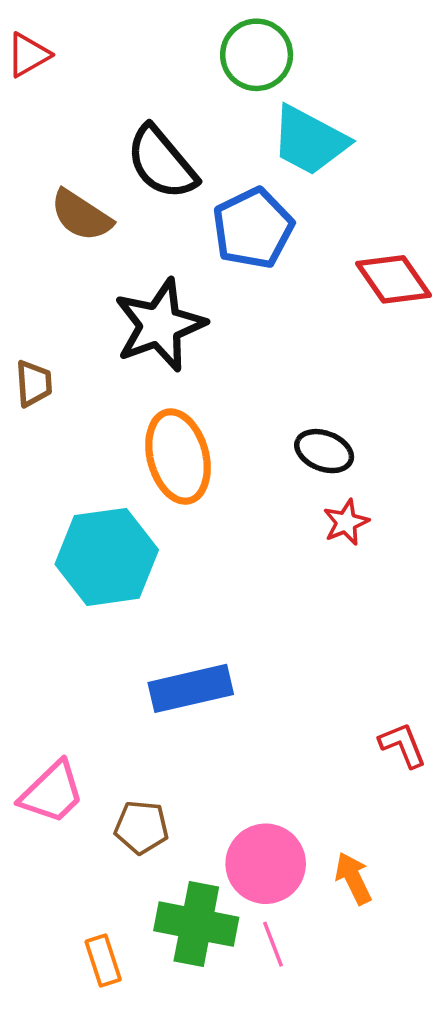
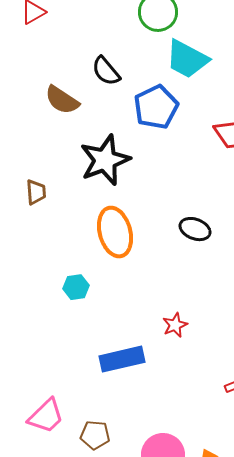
black semicircle: (162, 163) -> (106, 71), size x0.7
red star: (346, 522) -> (175, 325), moved
cyan hexagon: (107, 557) -> (76, 287), size x0.5

